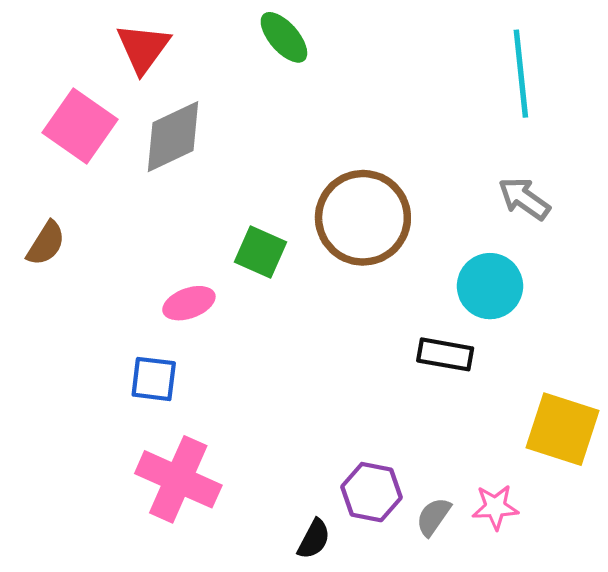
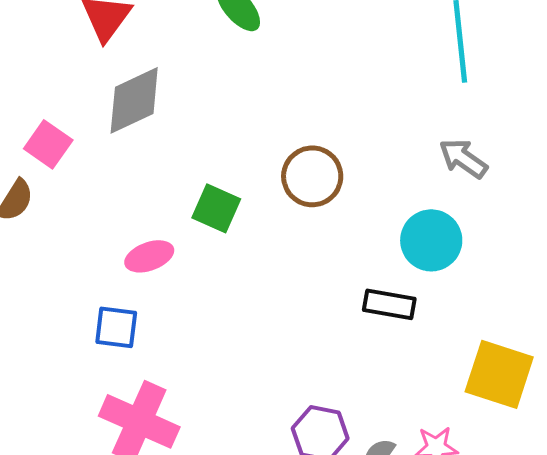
pink square: (80, 126) -> (48, 144), moved, size x0.7
brown circle: (363, 218) -> (312, 176), size x0.7

